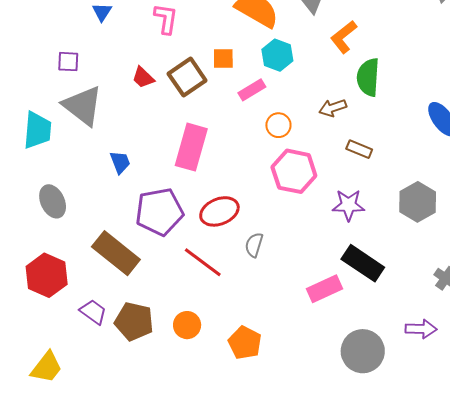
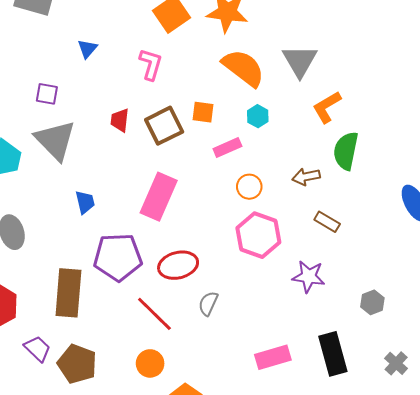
cyan hexagon: (277, 55) -> (258, 116), size x0.7
red trapezoid: (143, 78) -> (120, 120), turned 45
gray hexagon: (418, 202) -> (372, 302), moved, size x0.6
brown rectangle: (116, 253) -> (68, 293), turned 48
black rectangle: (363, 263) -> (333, 354), moved, turned 33
orange circle: (187, 325) -> (150, 363), moved

